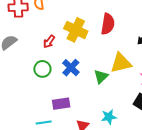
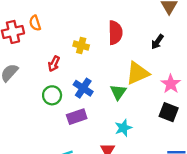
yellow cross: (76, 30) -> (81, 46), size x0.6
purple rectangle: (61, 104) -> (77, 117), moved
cyan star: (109, 117) -> (123, 128), moved

